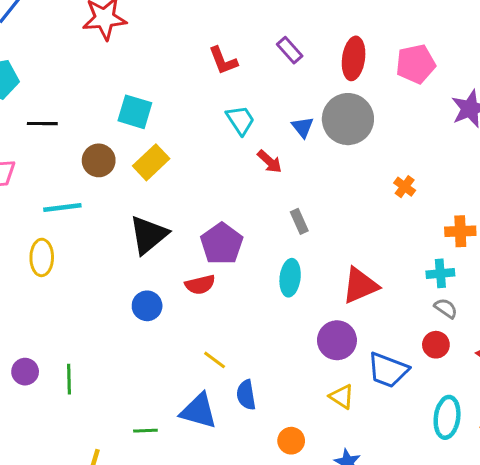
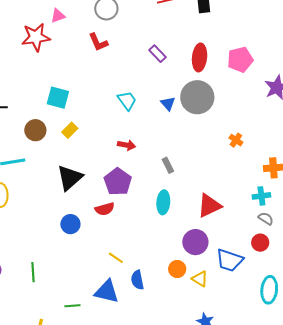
red L-shape: (223, 61) -> (98, 42), moved
yellow rectangle: (151, 162) -> (70, 130), size x0.7
red arrow: (270, 162) -> (127, 145), moved, turned -30
green line: (69, 379) -> (33, 272), moved
orange circle: (291, 441) -> (177, 269), moved

